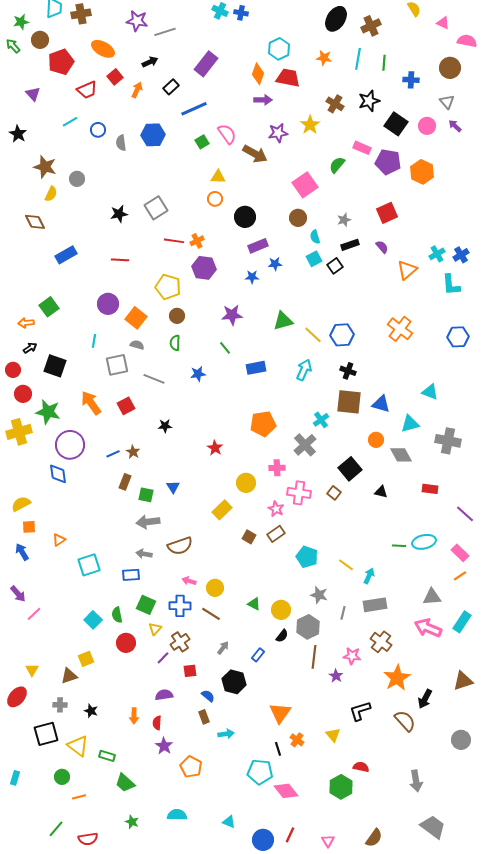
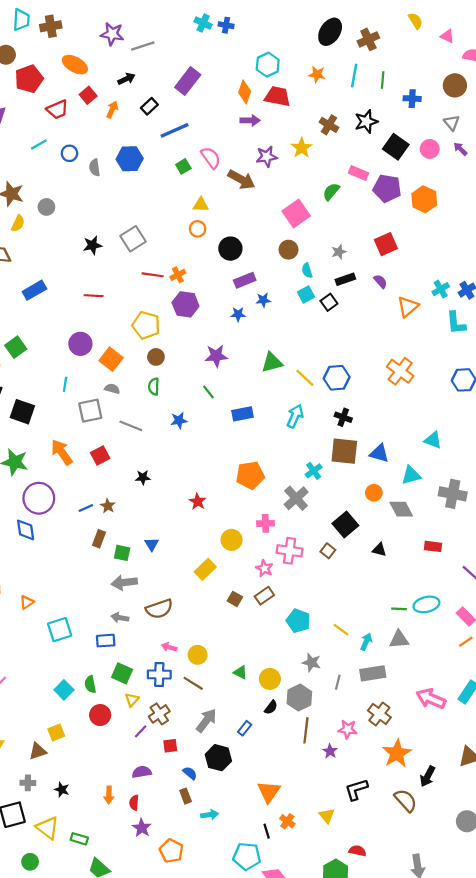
gray triangle: (432, 597) -> (399, 639), moved
gray arrow: (223, 648) -> (206, 721), size x1.6

